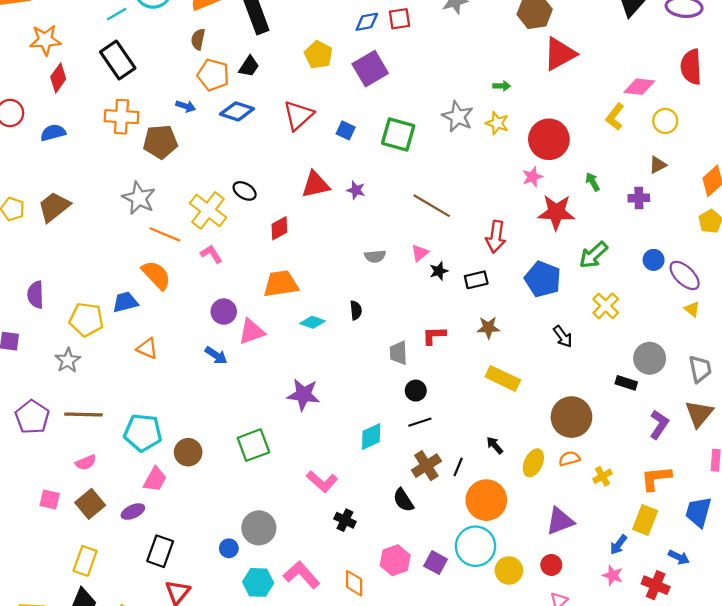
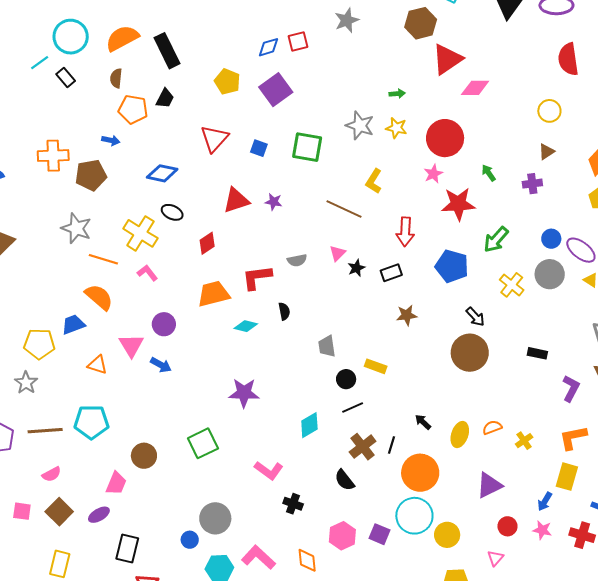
black rectangle: (118, 60) -> (66, 77), moved, size x0.6
pink diamond: (639, 87) -> (475, 88), moved
blue diamond: (237, 111) -> (162, 173), moved
yellow L-shape: (615, 117) -> (374, 181), moved
pink triangle: (252, 332) -> (131, 345), moved, turned -36
red L-shape: (434, 336) -> (257, 277), moved, size x1.4
gray circle: (650, 358) -> (550, 274), moved
yellow rectangle: (503, 378) -> (376, 366), moved, size x0.7
brown circle: (571, 417) -> (470, 353), moved
cyan pentagon: (143, 433) -> (91, 422), moved
red circle: (551, 565) -> (507, 526), moved

